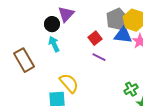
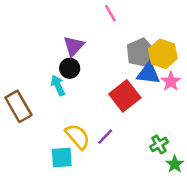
black circle: (52, 24) -> (70, 68), moved
red square: (95, 38) -> (125, 96), moved, size x1.6
purple line: (99, 57) -> (105, 137), moved, turned -72

